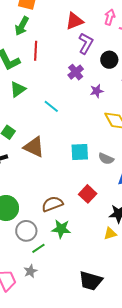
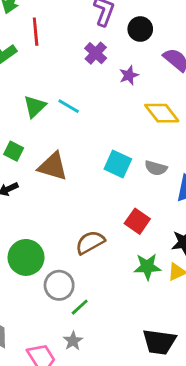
green triangle: (18, 89) -> (35, 106), moved
cyan square: (80, 152) -> (118, 164), turned 36
green star: (61, 229) -> (147, 267), moved

